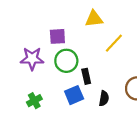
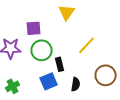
yellow triangle: (94, 19) -> (67, 12), turned -48
yellow line: (114, 43) -> (87, 45), moved

